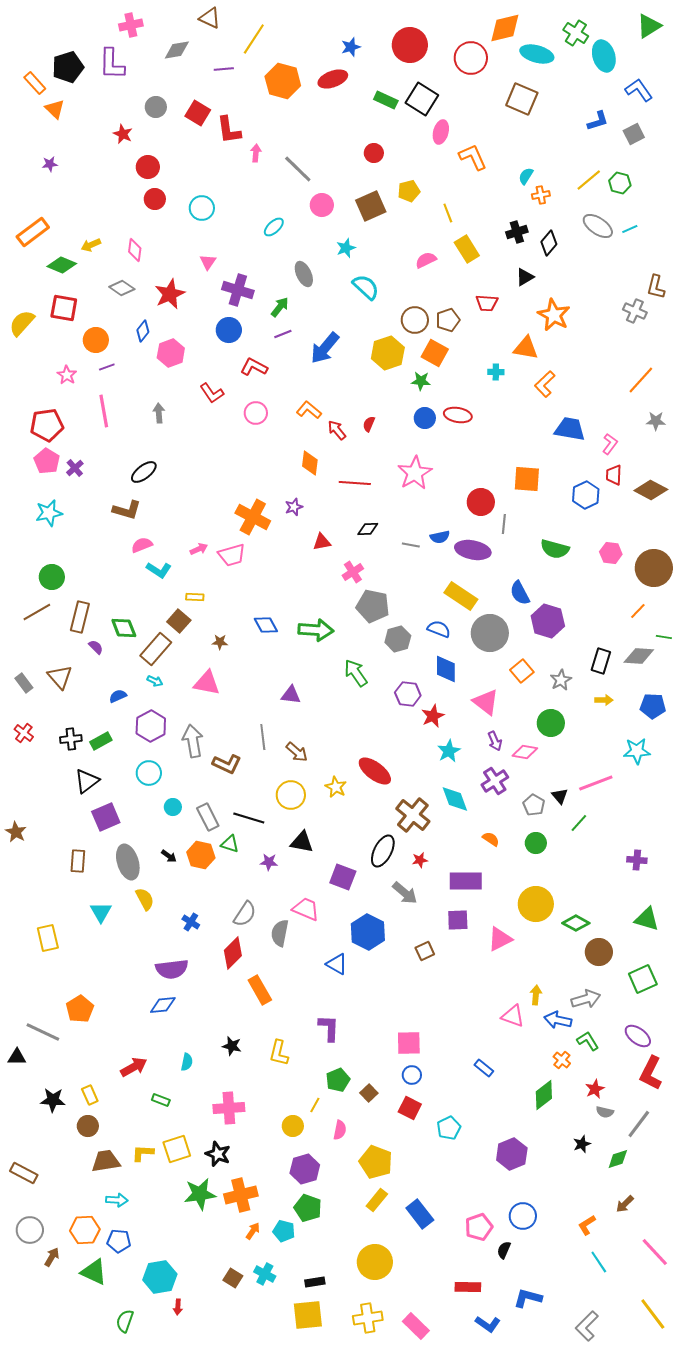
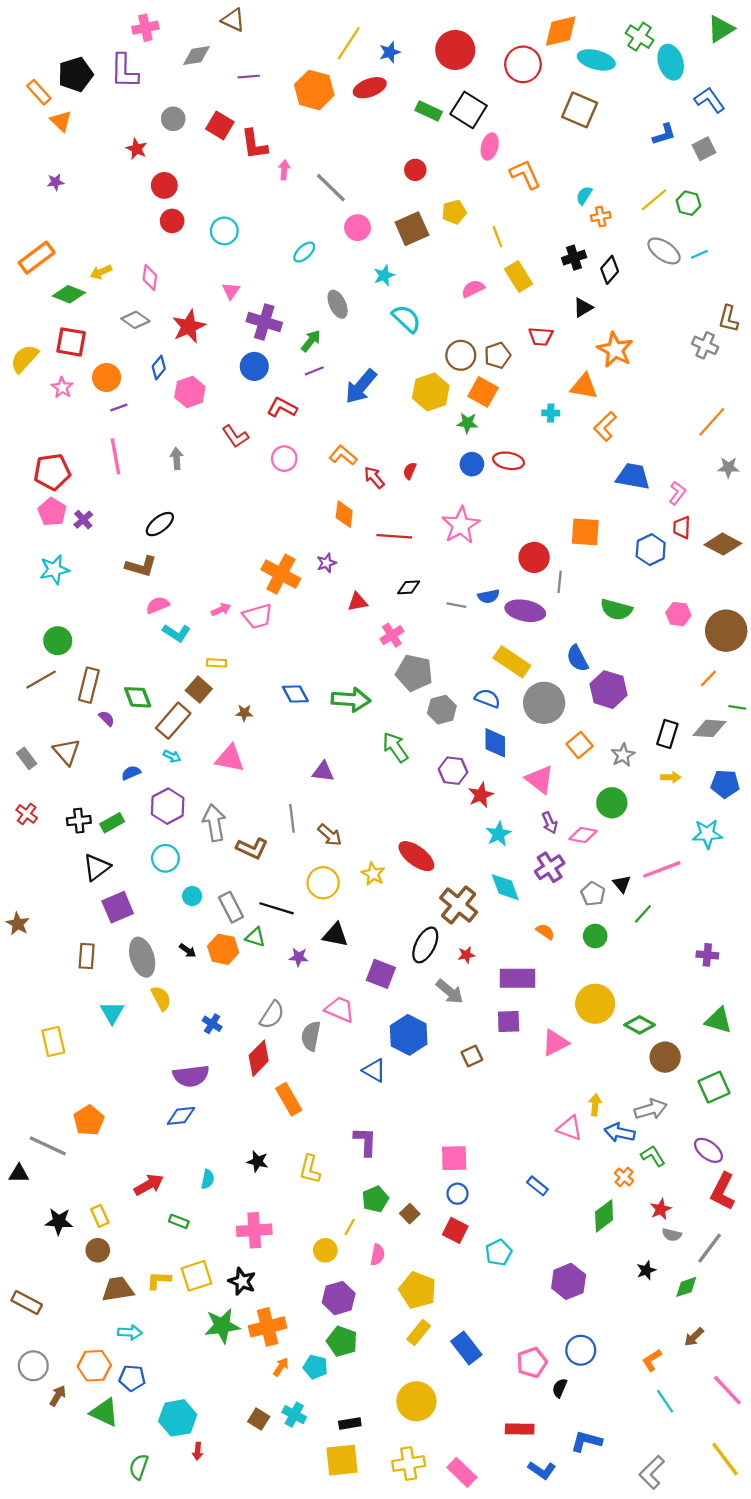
yellow line: (254, 39) -> (349, 43), moved
pink star: (67, 375) -> (62, 388), moved

